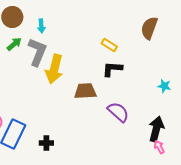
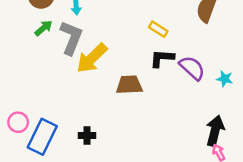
yellow arrow: (54, 69) -> (92, 58), turned 32
purple semicircle: (118, 112) -> (192, 68), moved
black cross: (46, 143) -> (87, 136), moved

